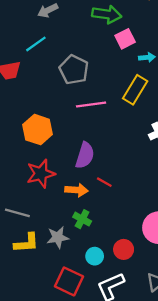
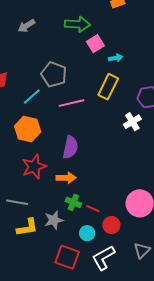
cyan line: (36, 44) -> (32, 97), moved
red line: (104, 182) -> (93, 209), moved

